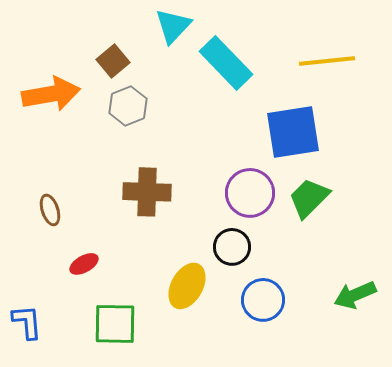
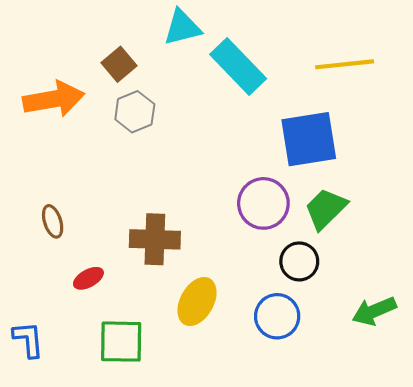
cyan triangle: (173, 26) -> (182, 27), turned 33
brown cross: (147, 192) -> (155, 239), moved
black circle: (232, 247) -> (299, 261), moved

